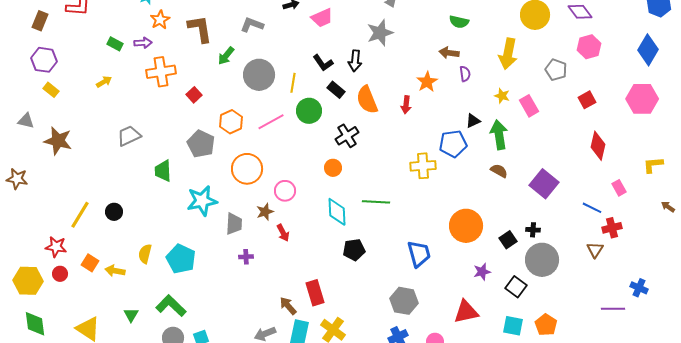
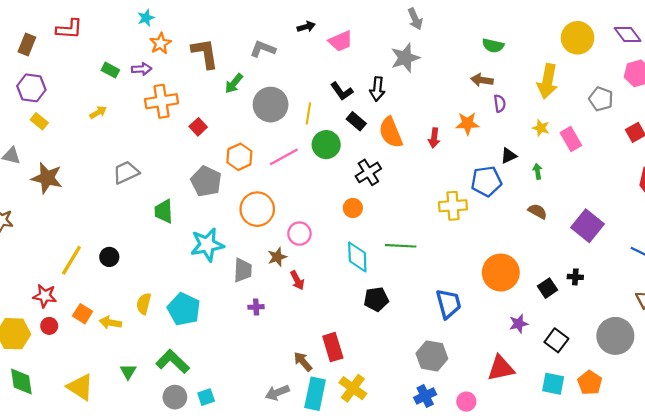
orange star: (427, 82) -> (467, 123), moved, turned 30
green arrow: (499, 135) -> (537, 171), size x0.5
gray circle: (542, 260) -> (615, 336), moved

